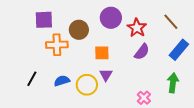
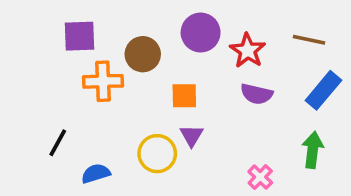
brown line: (171, 22) -> (309, 40), turned -36
purple semicircle: (142, 52) -> (257, 94), turned 66
blue semicircle: (62, 81) -> (96, 173), moved

